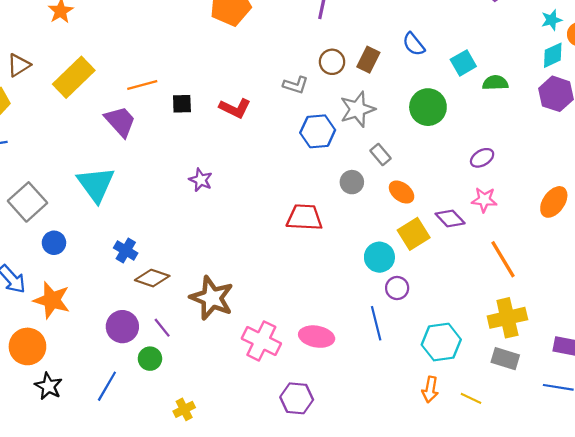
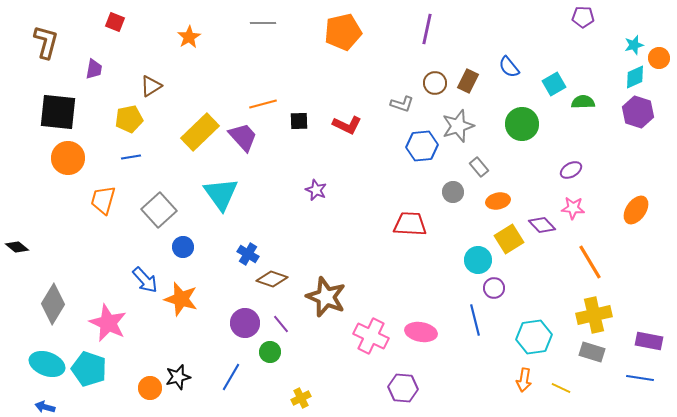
yellow rectangle: (74, 77) -> (200, 132), moved
orange ellipse: (402, 192) -> (498, 201), turned -50
orange circle: (27, 346) -> (150, 388), moved, size x0.7
black star: (48, 386) -> (178, 377), turned 30

